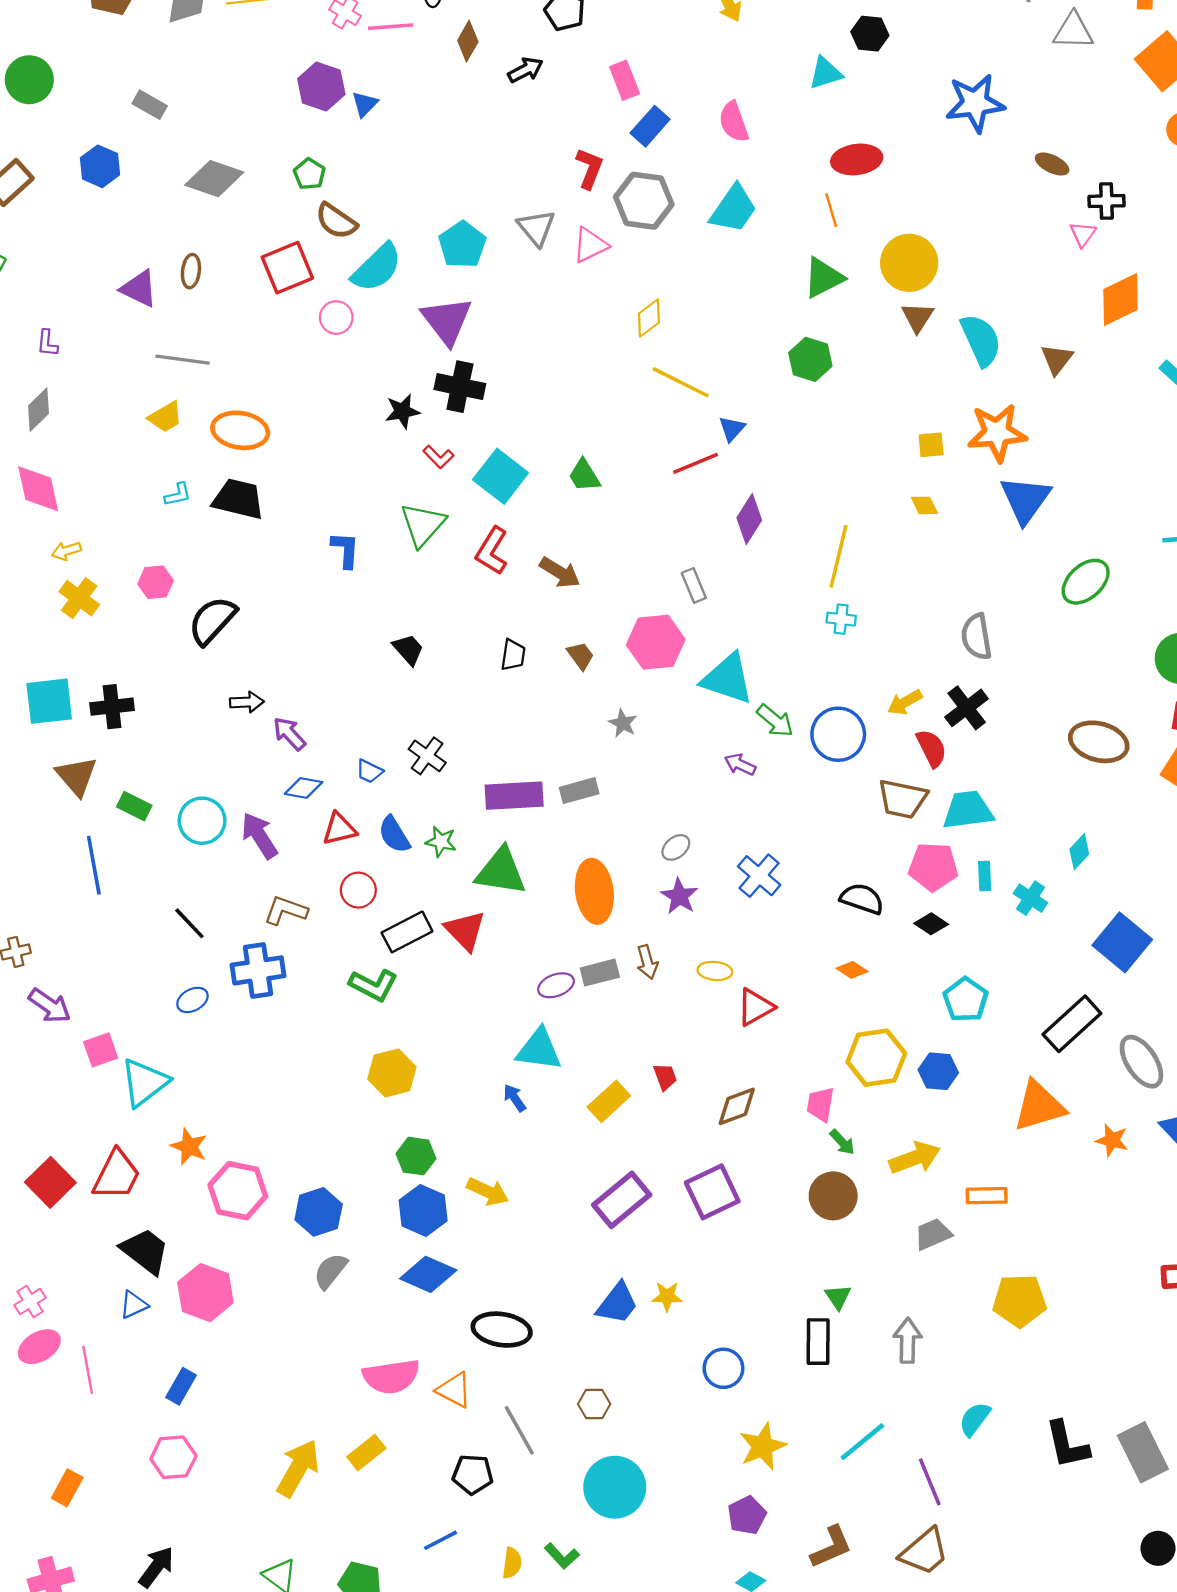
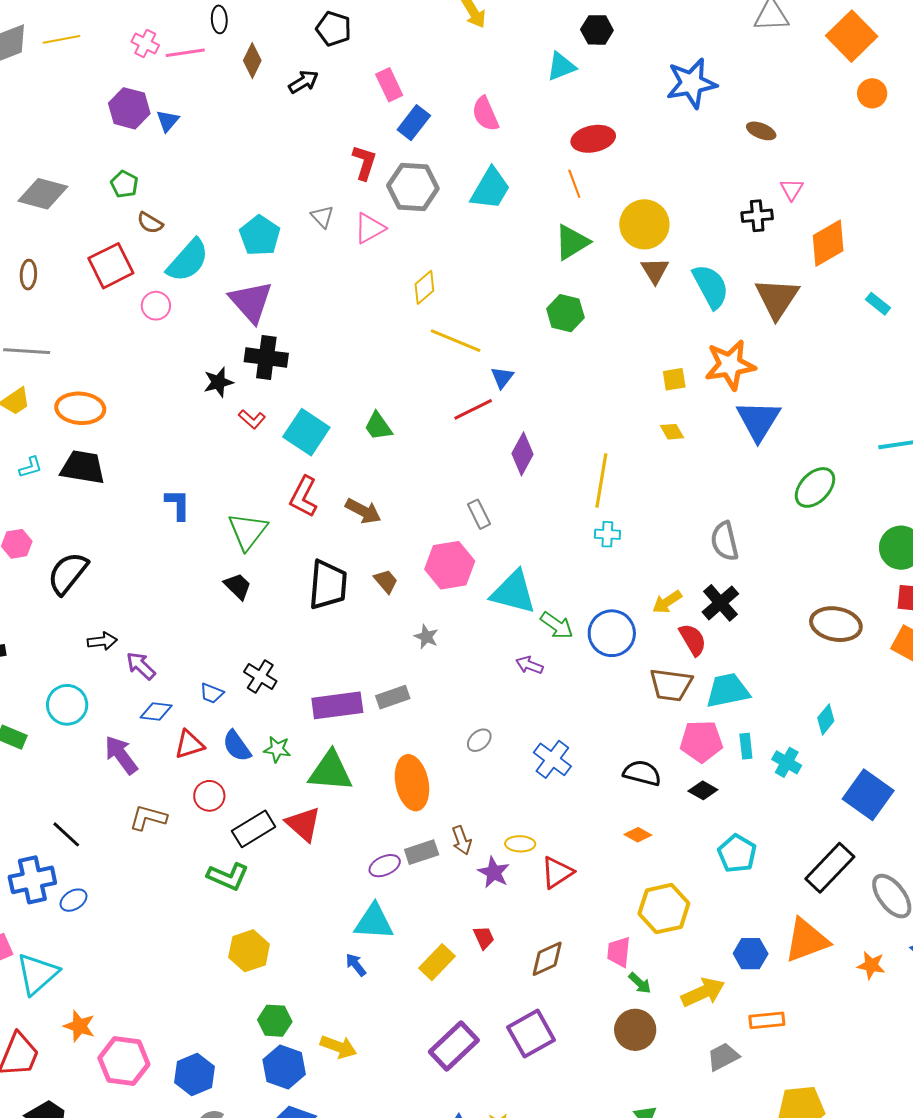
black cross: (1106, 201) -> (757, 216), moved
brown semicircle: (336, 221) -> (150, 223), size x0.7
gray triangle: (536, 228) -> (322, 217), size x0.7
brown triangle: (1057, 359) -> (777, 298), size x1.6
green triangle: (423, 525) -> (248, 531), moved
black trapezoid: (513, 655) -> (328, 585), size x1.8
cyan circle: (202, 821) -> (67, 705), moved
purple star: (679, 896) -> (494, 872), moved
blue cross: (258, 970) -> (32, 880), moved
blue hexagon: (938, 1071) -> (751, 954), moved

